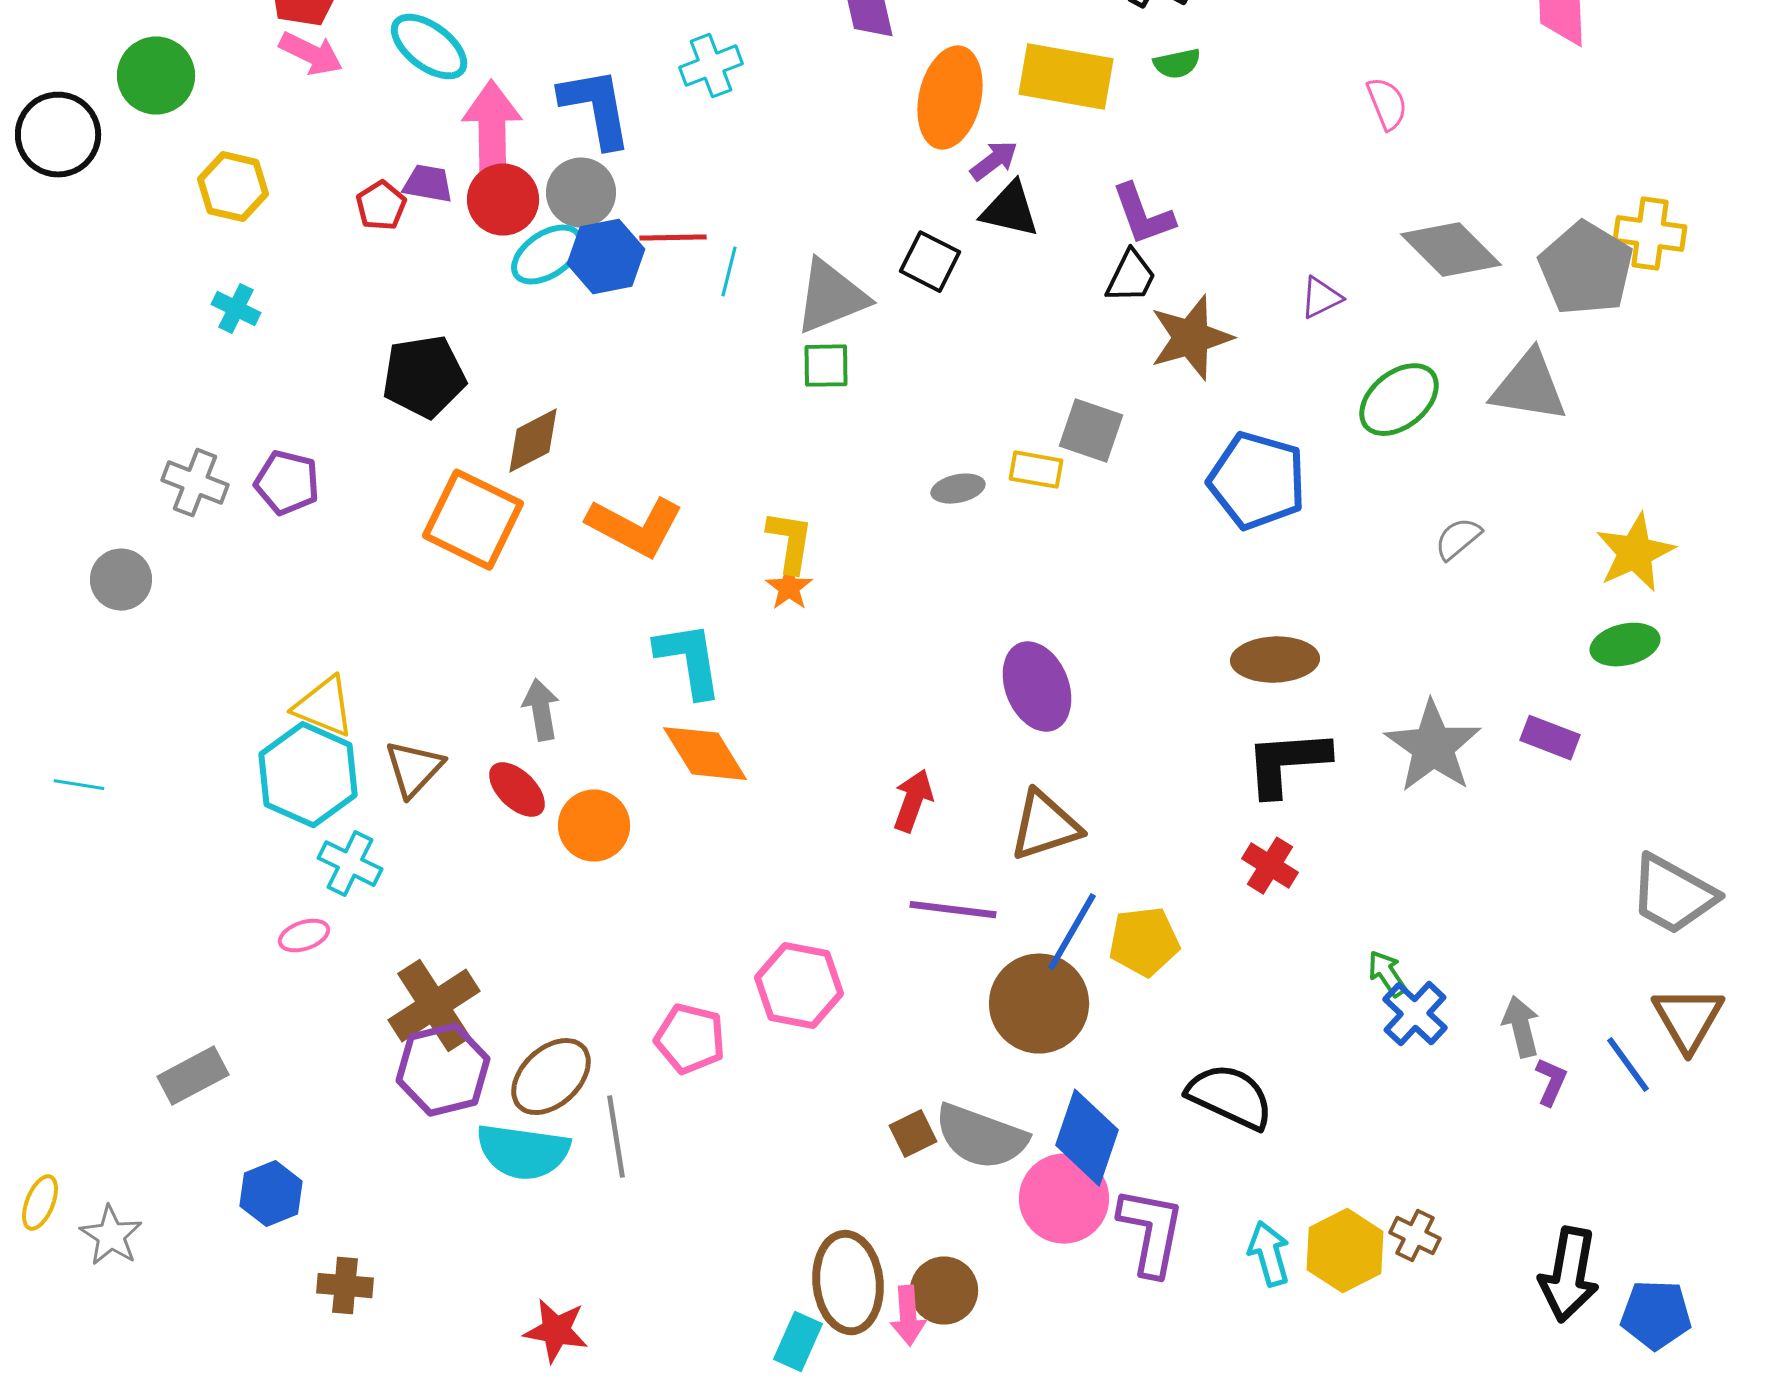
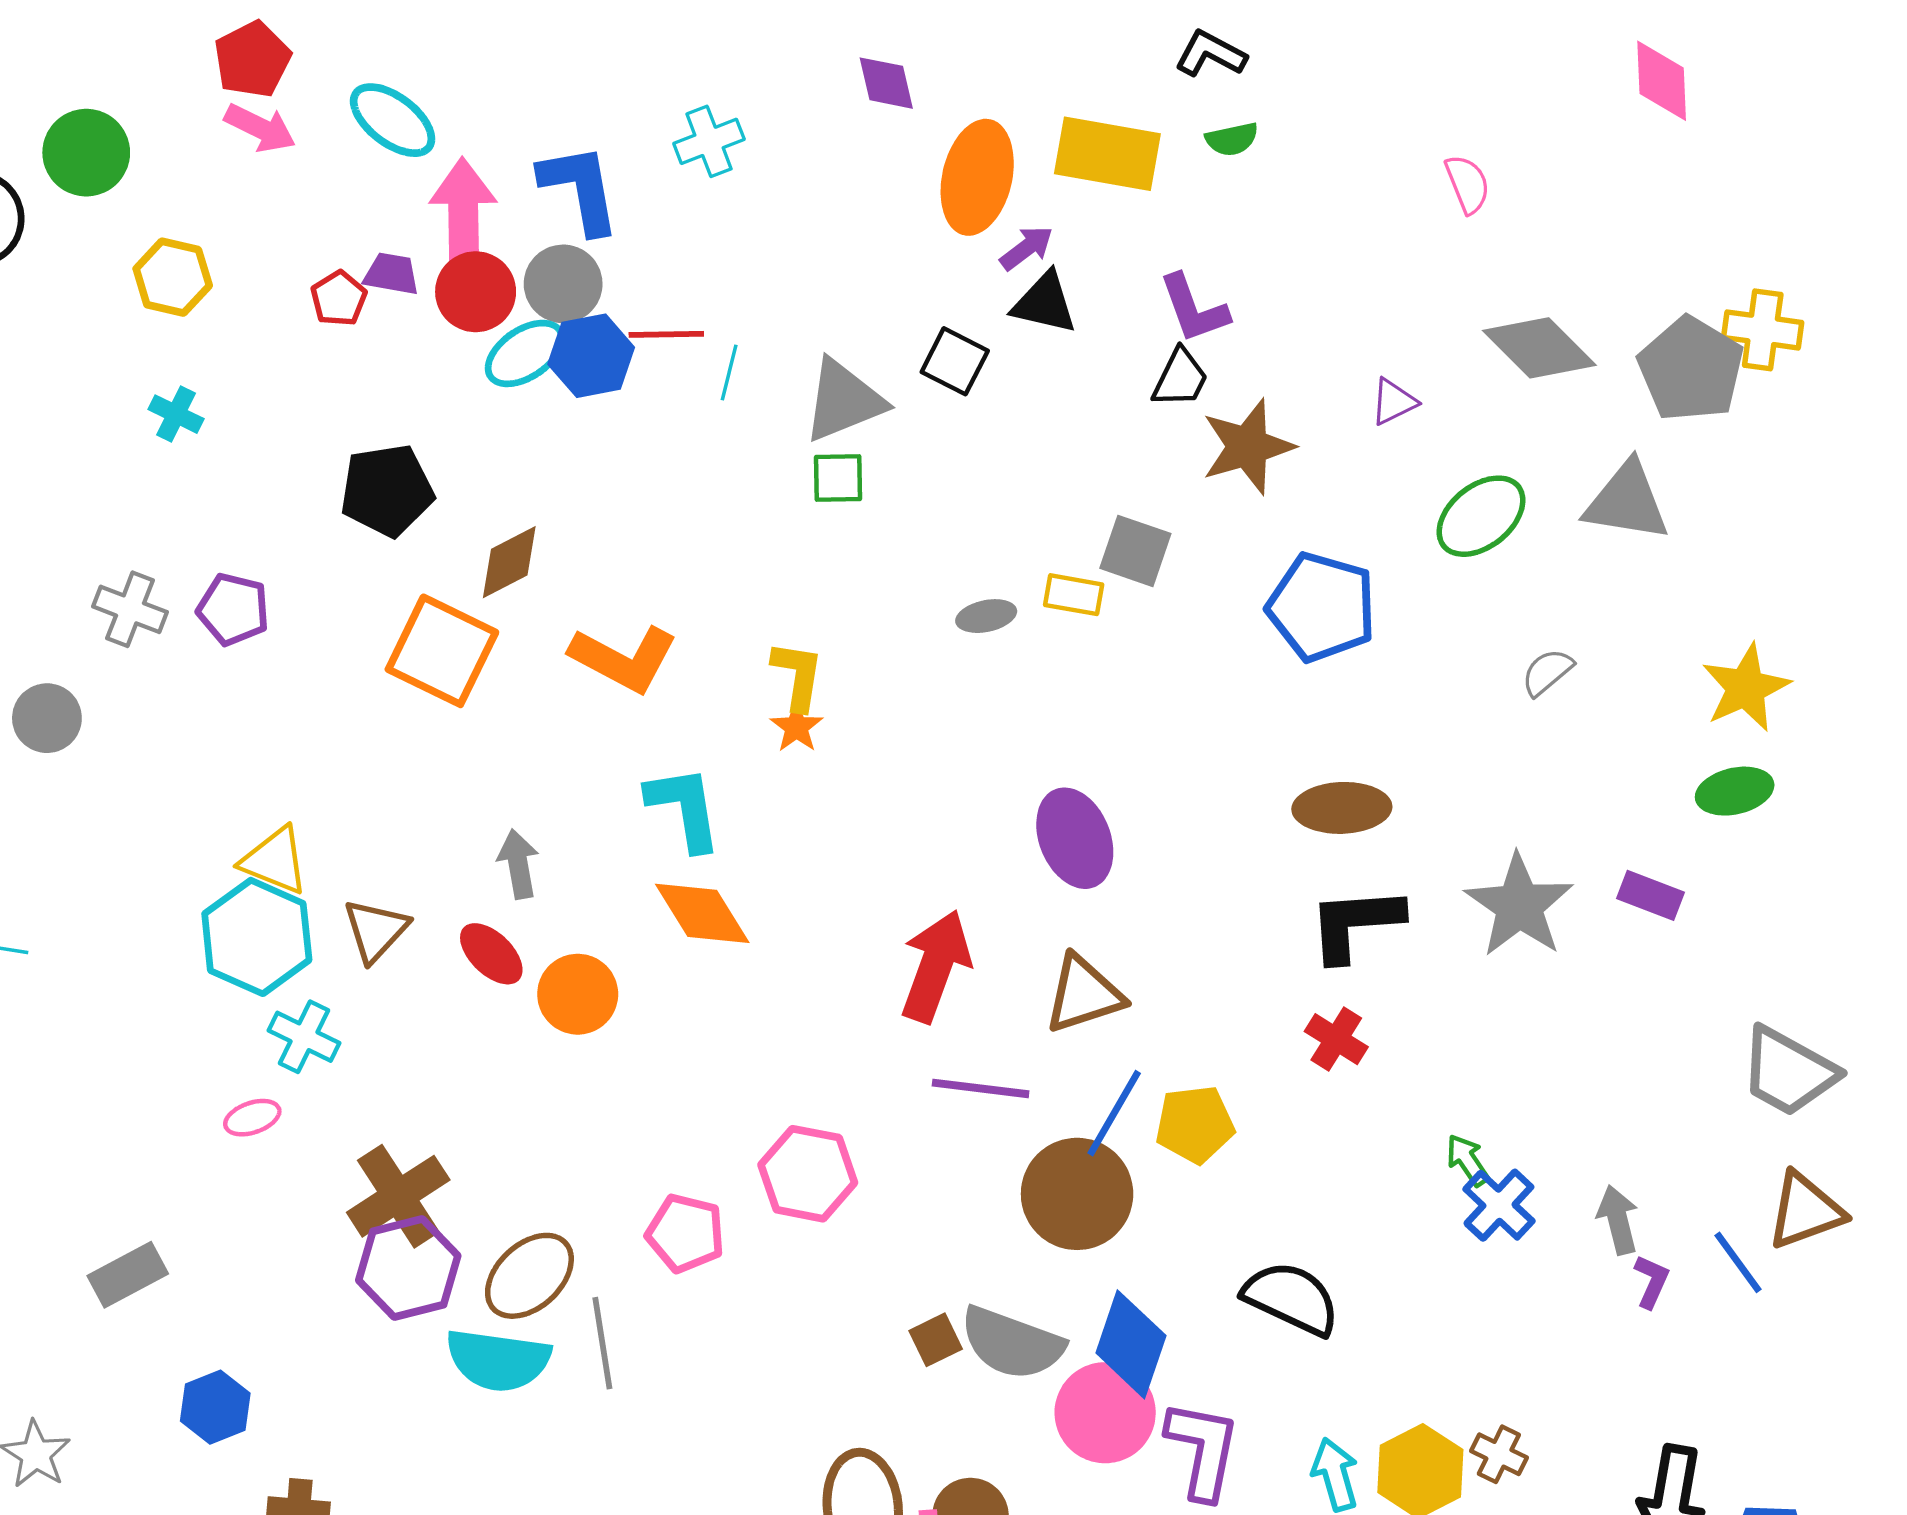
red arrow: (913, 801) -> (936, 966), size x1.6
brown triangle: (1688, 1019) -> (1805, 1211), turned 40

